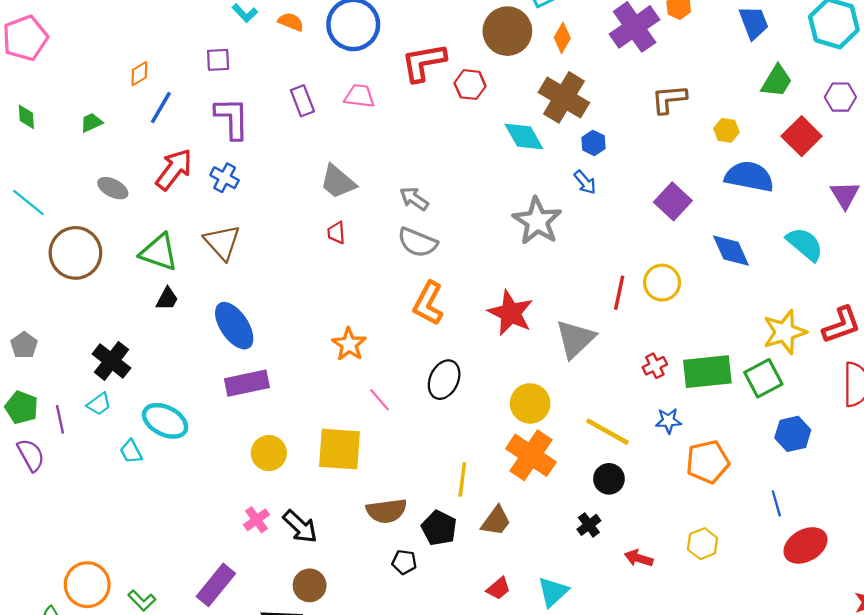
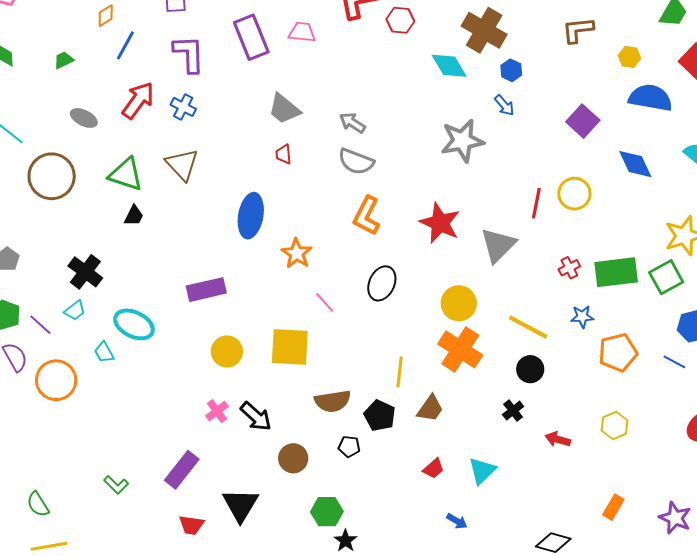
purple rectangle: (302, 101) -> (251, 37), size x1.6
gray star: (537, 221) -> (462, 141), turned 30
blue ellipse: (234, 326) -> (251, 216), moved, turned 45
purple line: (60, 419) -> (40, 325), turned -35
blue line: (776, 503) -> (674, 362), moved, turned -45
orange circle: (87, 585) -> (56, 380), moved
brown circle: (310, 585) -> (293, 458), moved

